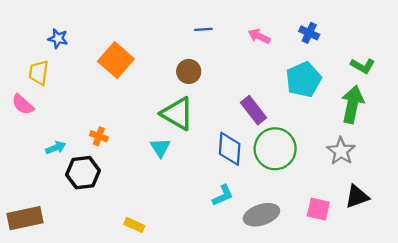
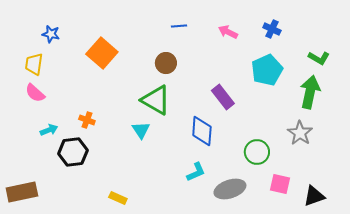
pink semicircle: (23, 104) -> (35, 93), moved
green circle: (275, 149) -> (257, 152), moved, size x0.7
black triangle: (357, 197) -> (314, 196), moved

